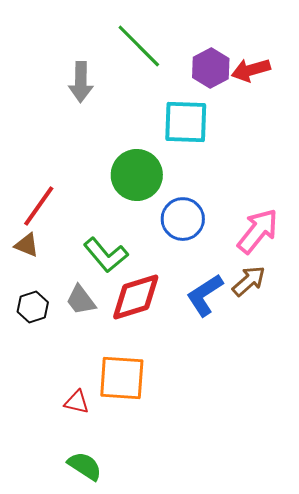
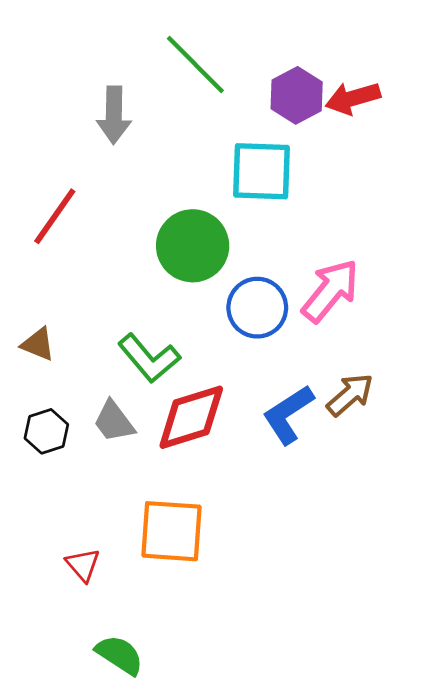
red line: (39, 206) -> (55, 216), moved
pink arrow: (258, 231) -> (330, 291), moved
red triangle: (77, 402) -> (83, 565), moved, turned 36

